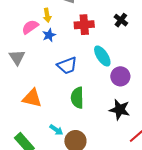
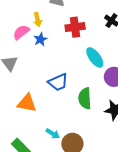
blue trapezoid: (67, 66) -> (58, 82), moved
green semicircle: (77, 98) -> (85, 98), moved

